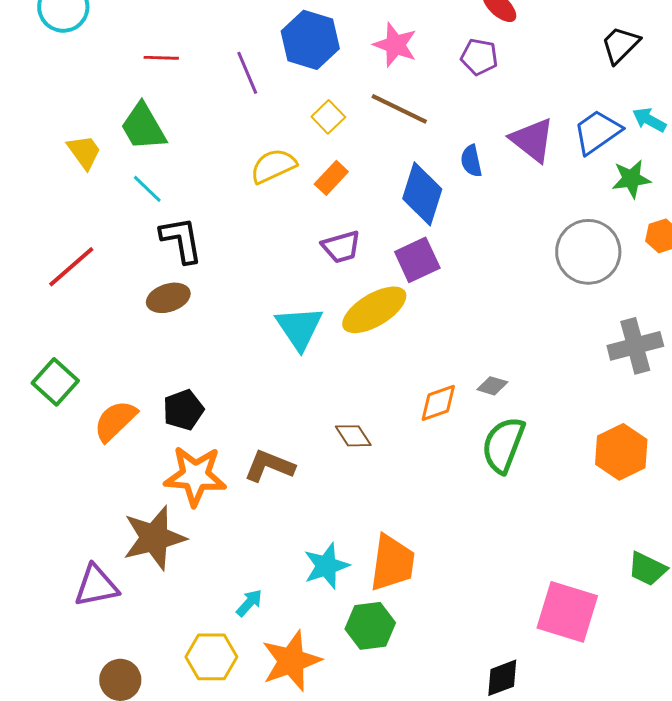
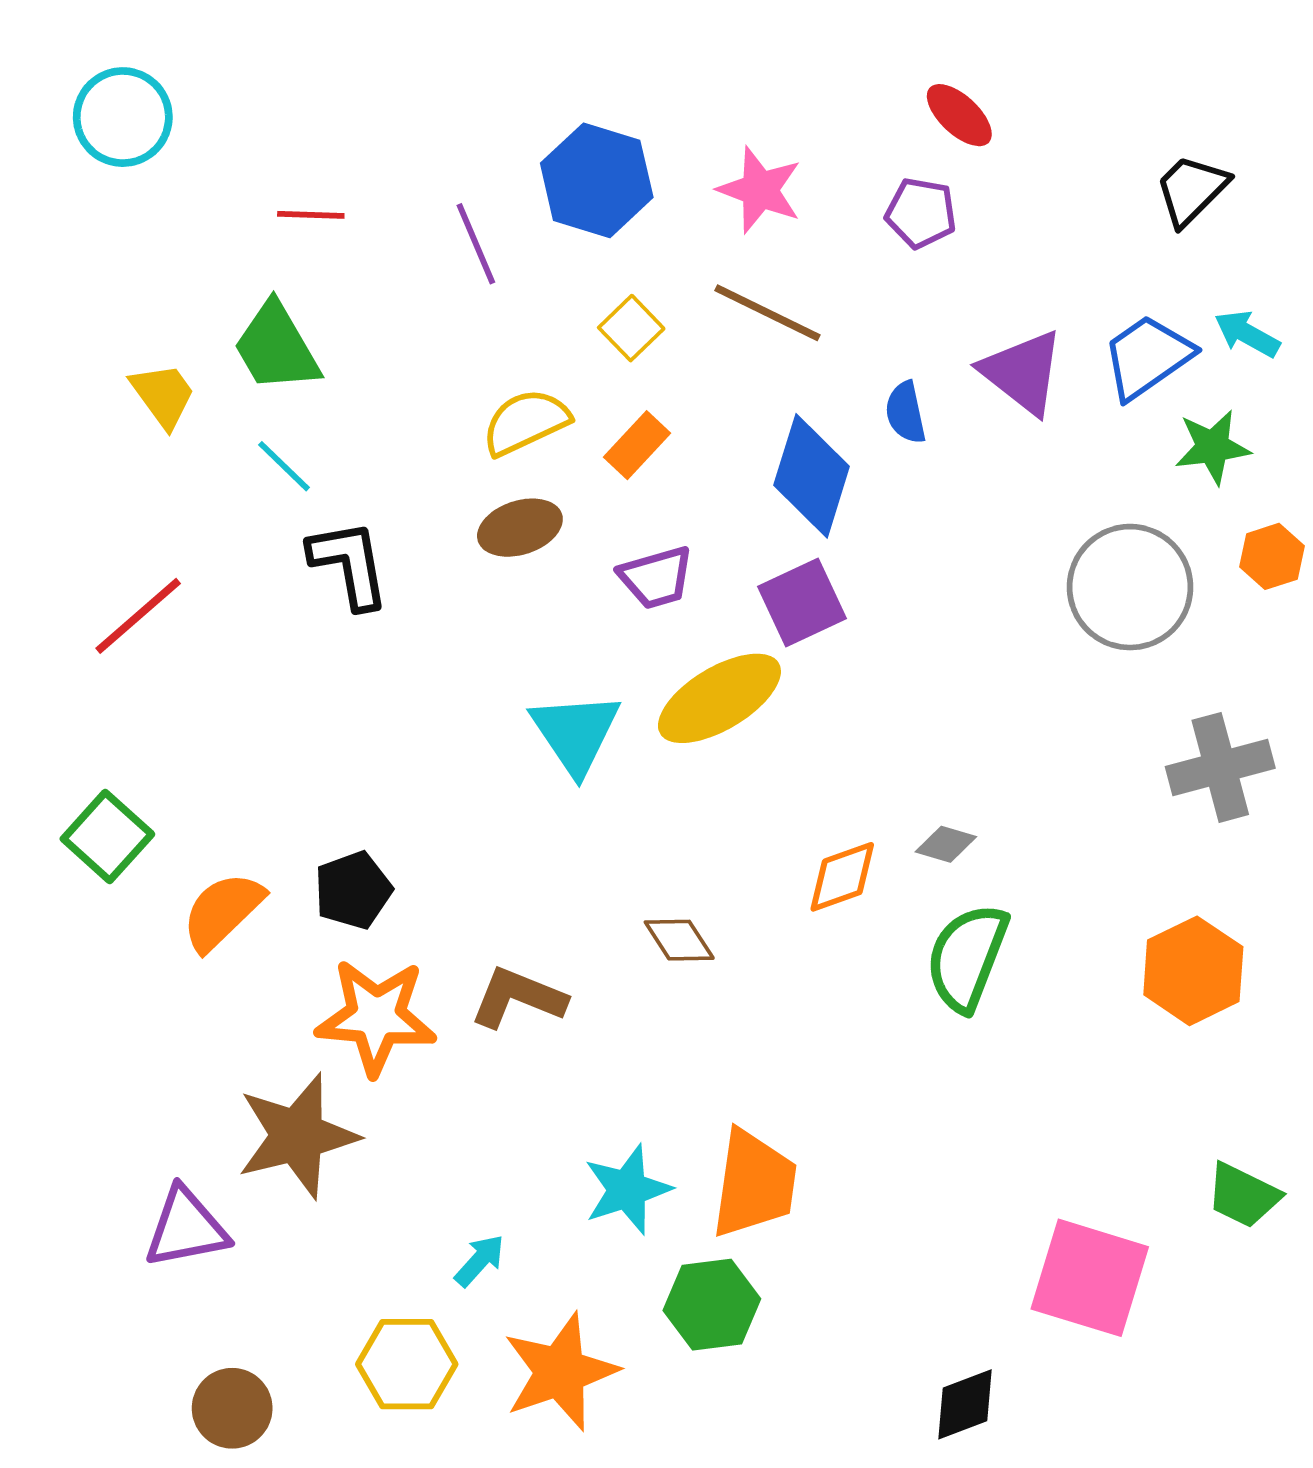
brown ellipse: (168, 298) -> (520, 528), moved

